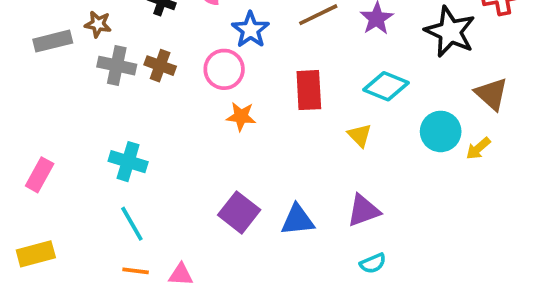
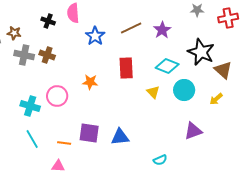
black star: (450, 32) -> (201, 52), moved
pink circle: (224, 69) -> (57, 96), moved
cyan circle: (441, 131) -> (184, 90), moved
purple triangle: (363, 211) -> (193, 131), moved
purple square: (239, 212) -> (89, 133), turned -30
orange line: (136, 271) -> (64, 143), moved

